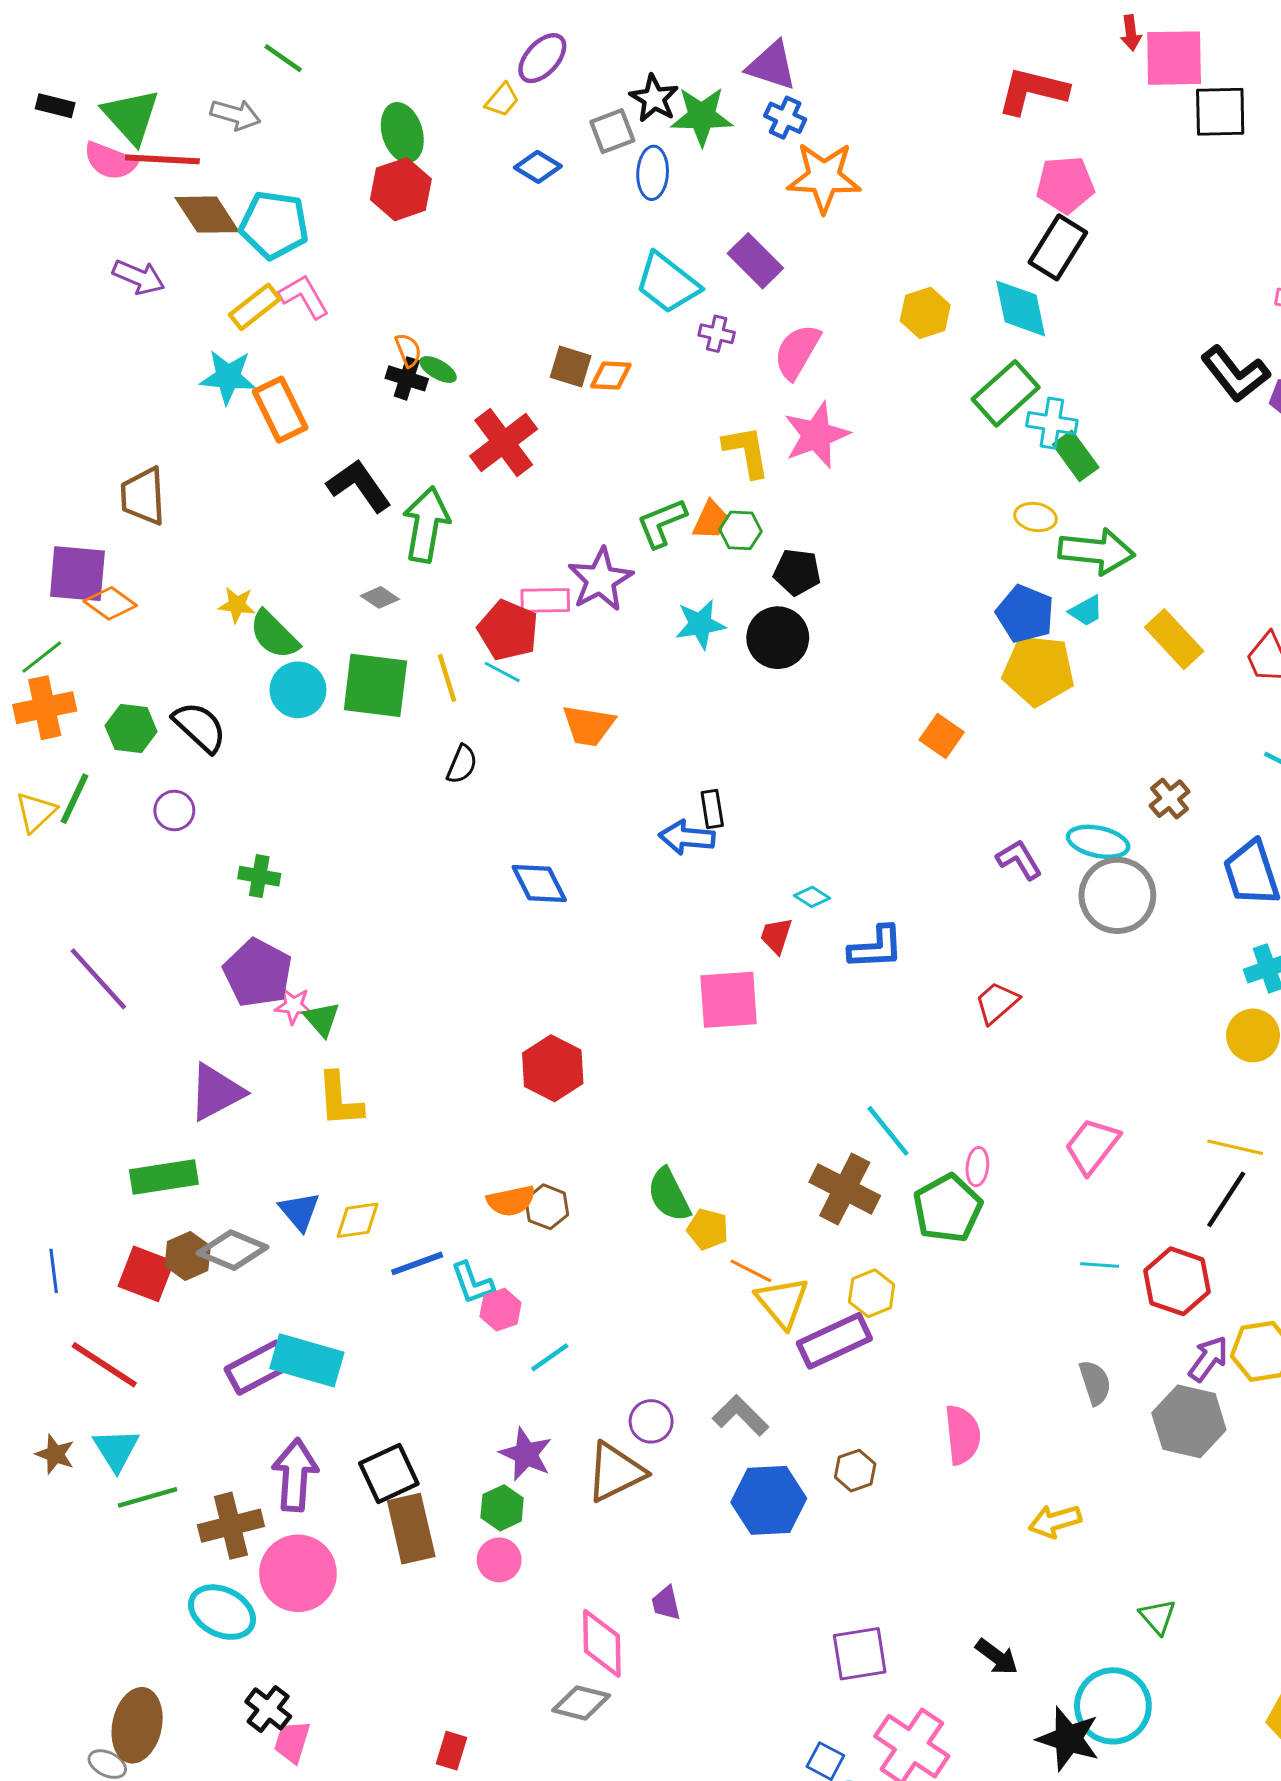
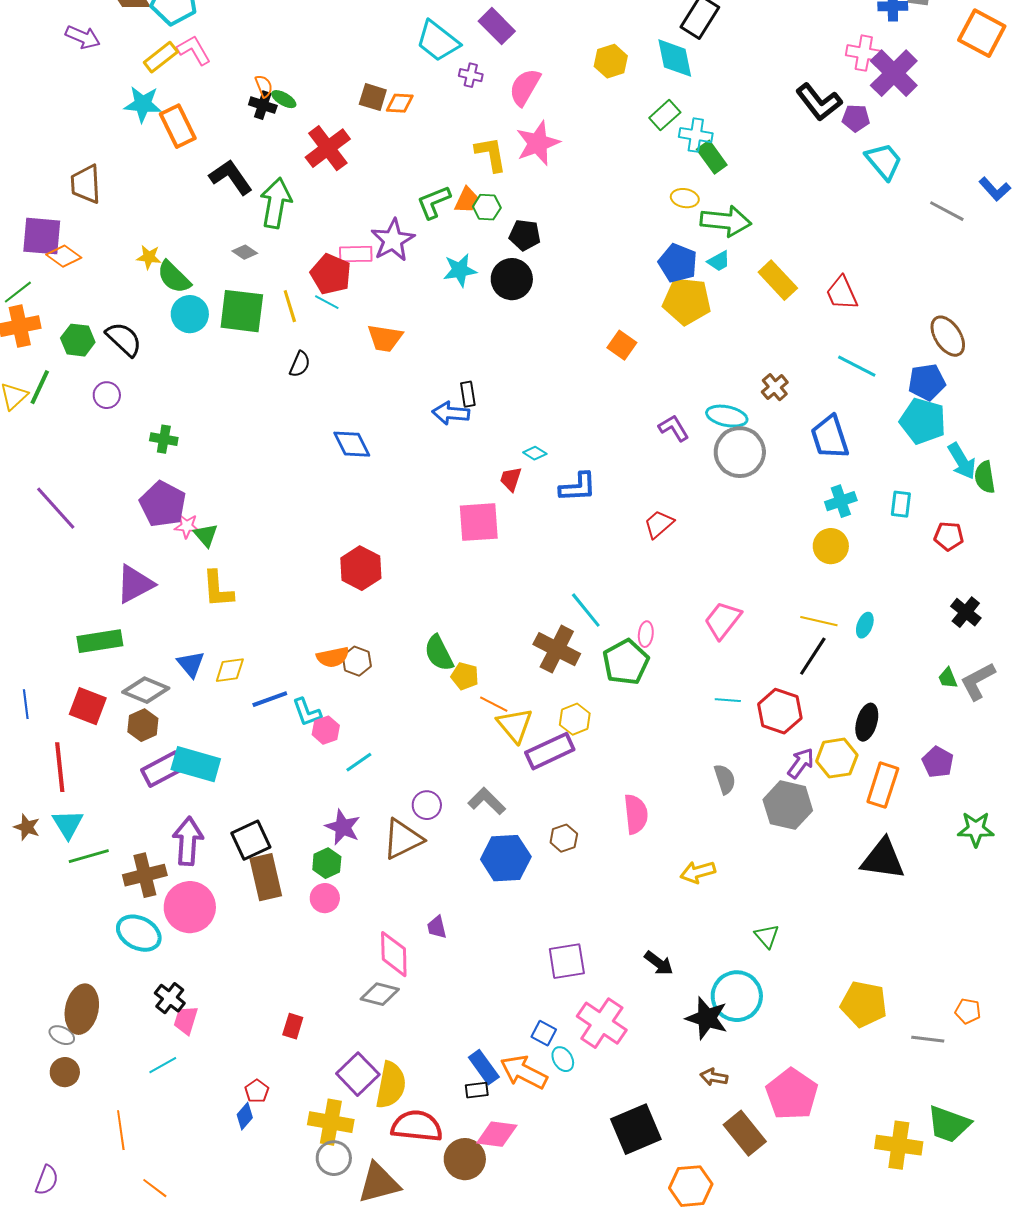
green rectangle: (1006, 393) -> (665, 115), size x0.7
brown hexagon: (188, 1256) -> (143, 725), moved
red line: (104, 1365) -> (60, 767), turned 51

